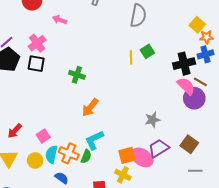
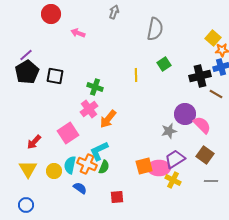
pink cross: (37, 43) -> (89, 109), moved
yellow line: (131, 57) -> (136, 75), moved
pink semicircle: (186, 86) -> (202, 125), moved
purple circle: (194, 98) -> (185, 114), moved
pink square: (43, 136) -> (68, 133), moved, size x1.5
cyan L-shape: (94, 140) -> (99, 151), moved
pink ellipse: (142, 157) -> (159, 168), turned -35
yellow cross: (123, 175) -> (173, 180), moved

